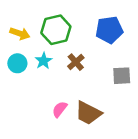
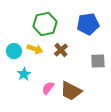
yellow arrow: (20, 33) -> (35, 49), moved
cyan star: (43, 61) -> (24, 74), moved

